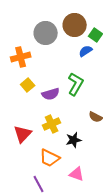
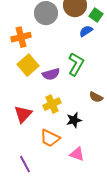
yellow square: (28, 85) -> (28, 65), size x1.5
purple line: (39, 184) -> (25, 164), moved

